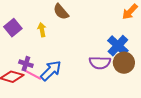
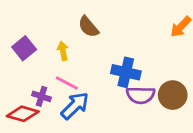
blue cross: (118, 46) -> (126, 72), moved, turned -30
pink line: (33, 75) -> (67, 83), moved

